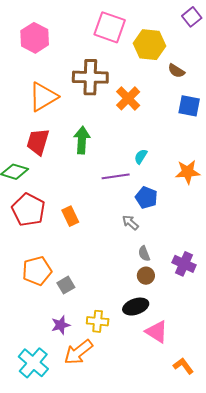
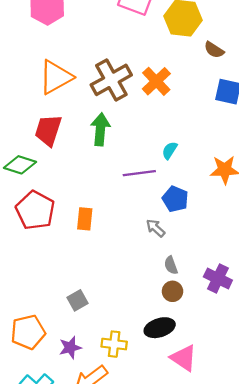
brown cross: (90, 77) -> (111, 80), moved, turned -32
orange rectangle: (70, 216) -> (85, 219), turned 30
orange pentagon: (37, 271) -> (28, 332), moved

